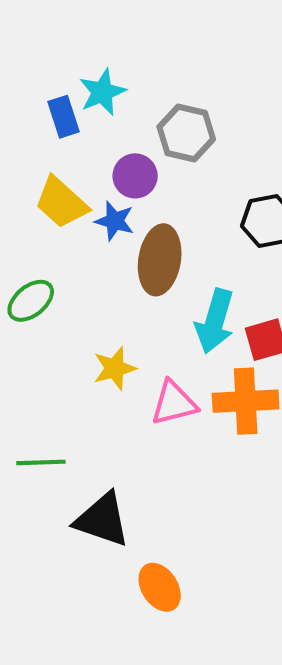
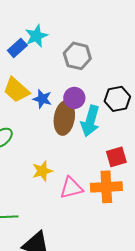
blue rectangle: (63, 117) -> (17, 48), turned 66
purple circle: (135, 176) -> (74, 98), moved
cyan arrow: (215, 321) -> (90, 121), moved

